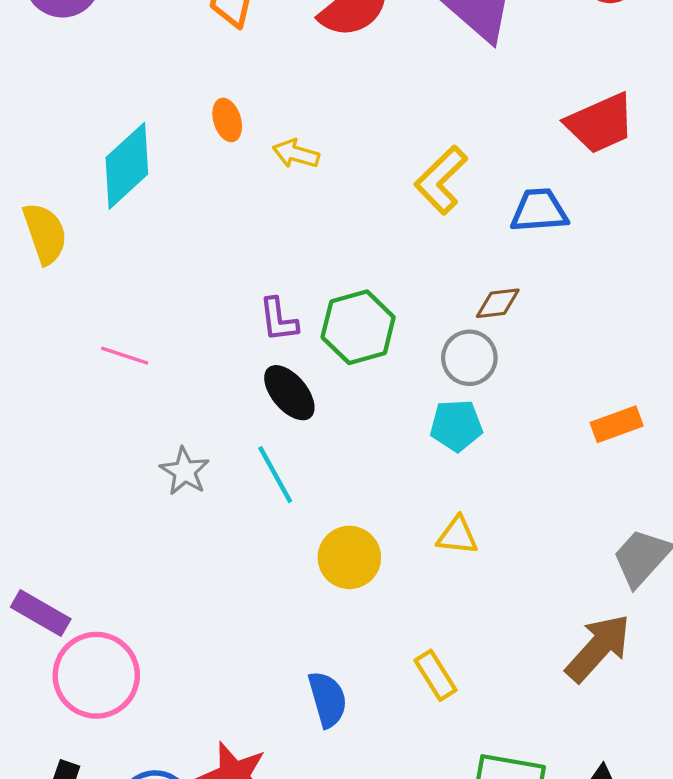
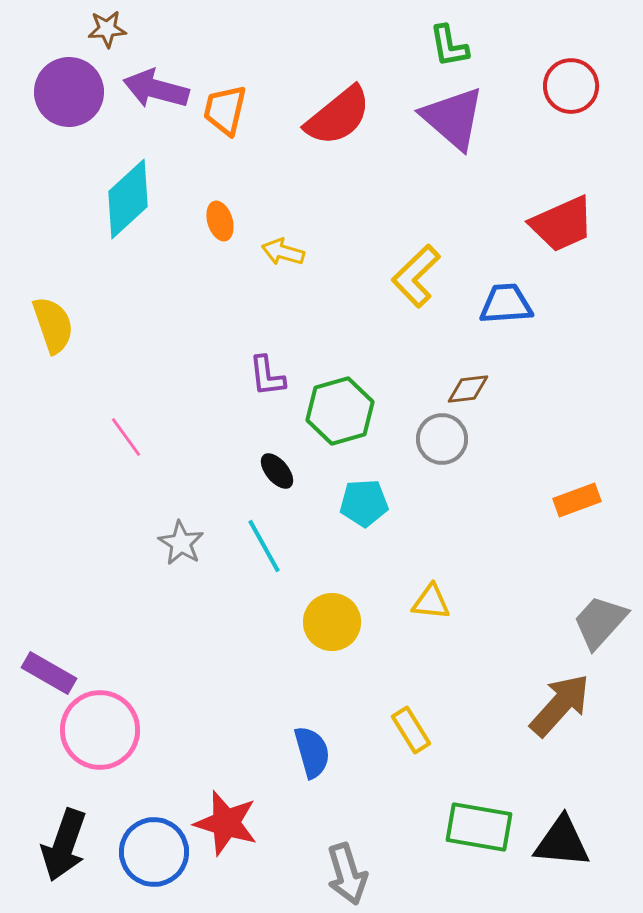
cyan diamond: (127, 166) -> (128, 199), moved
purple L-shape: (278, 320) -> (267, 376), moved
pink line: (125, 356) -> (126, 437), turned 36
black ellipse: (289, 393) -> (277, 471), size x0.7
cyan pentagon: (456, 425) -> (364, 503), moved

